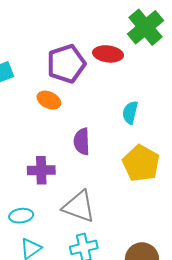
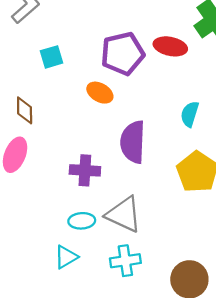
purple semicircle: (82, 141) -> (133, 142), size x1.4
cyan ellipse: (21, 216) -> (82, 221), moved

